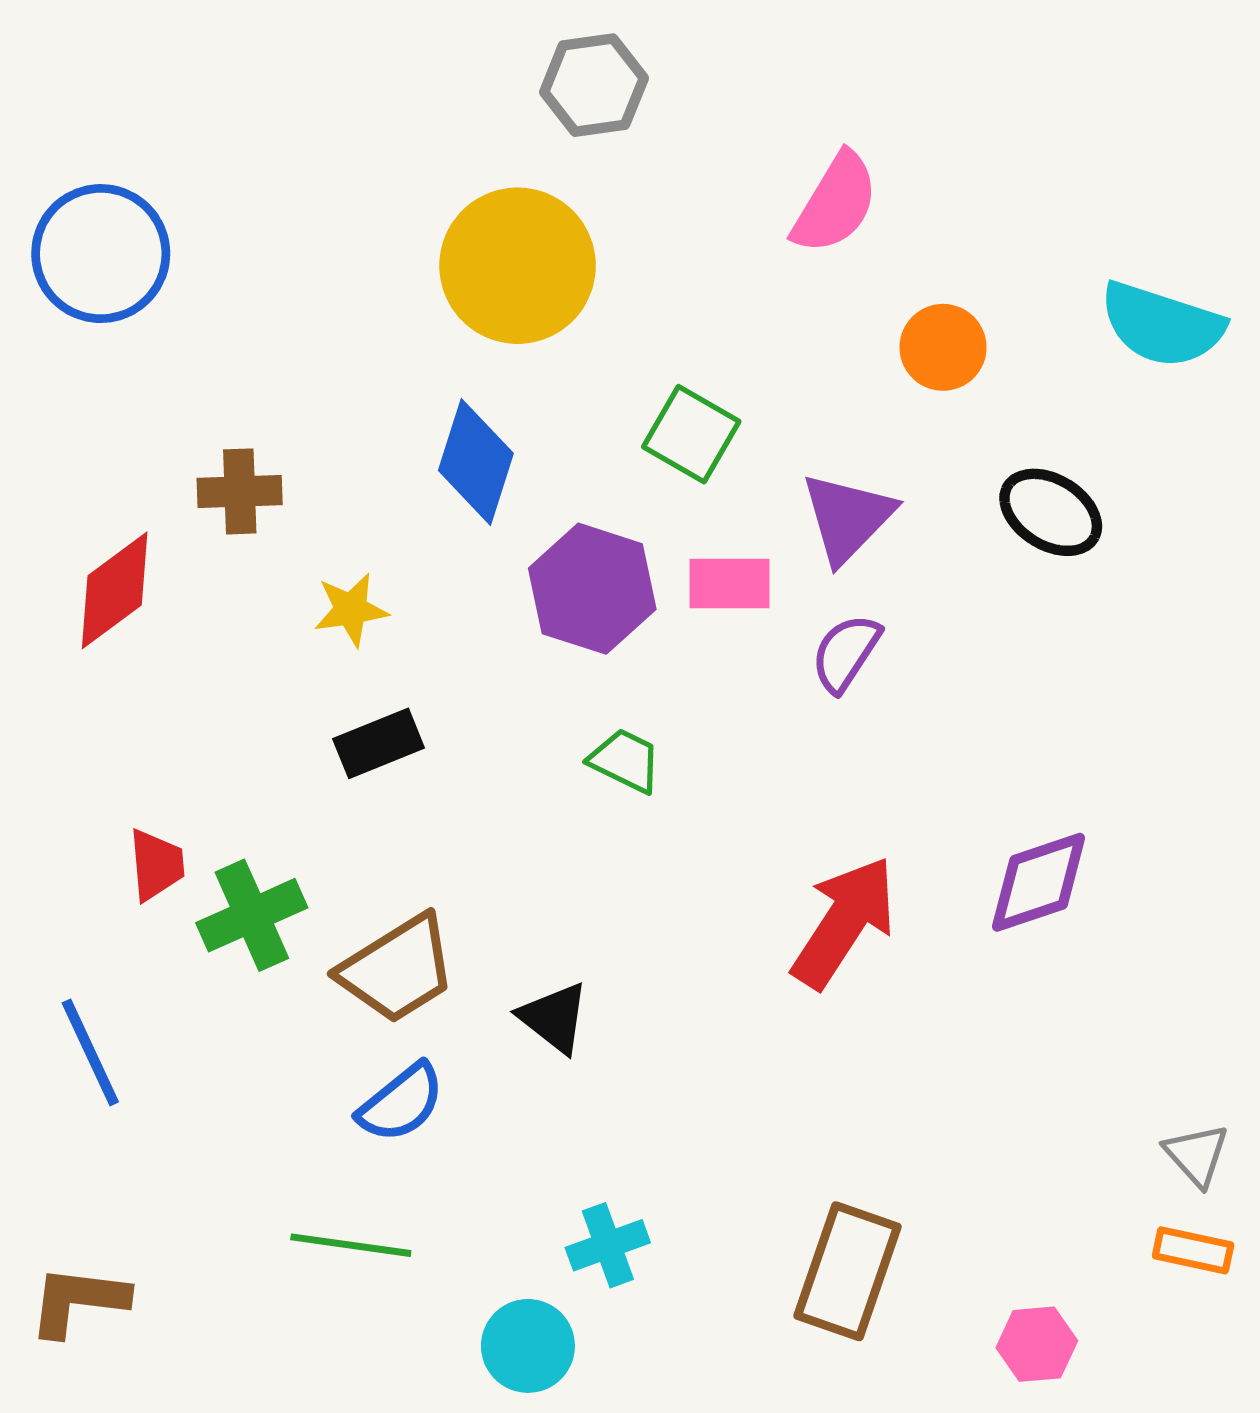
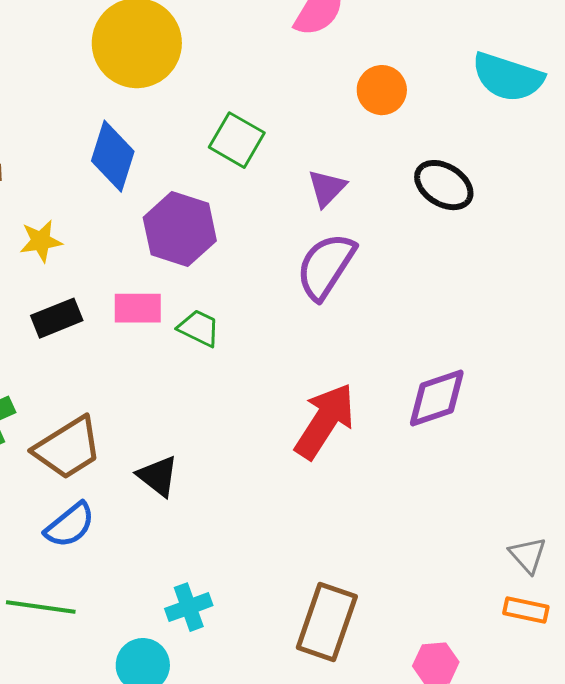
purple triangle: (848, 518) -> (327, 188), size x0.7
pink rectangle: (729, 584) -> (138, 308), moved
purple semicircle: (846, 653) -> (326, 266), size x1.5

